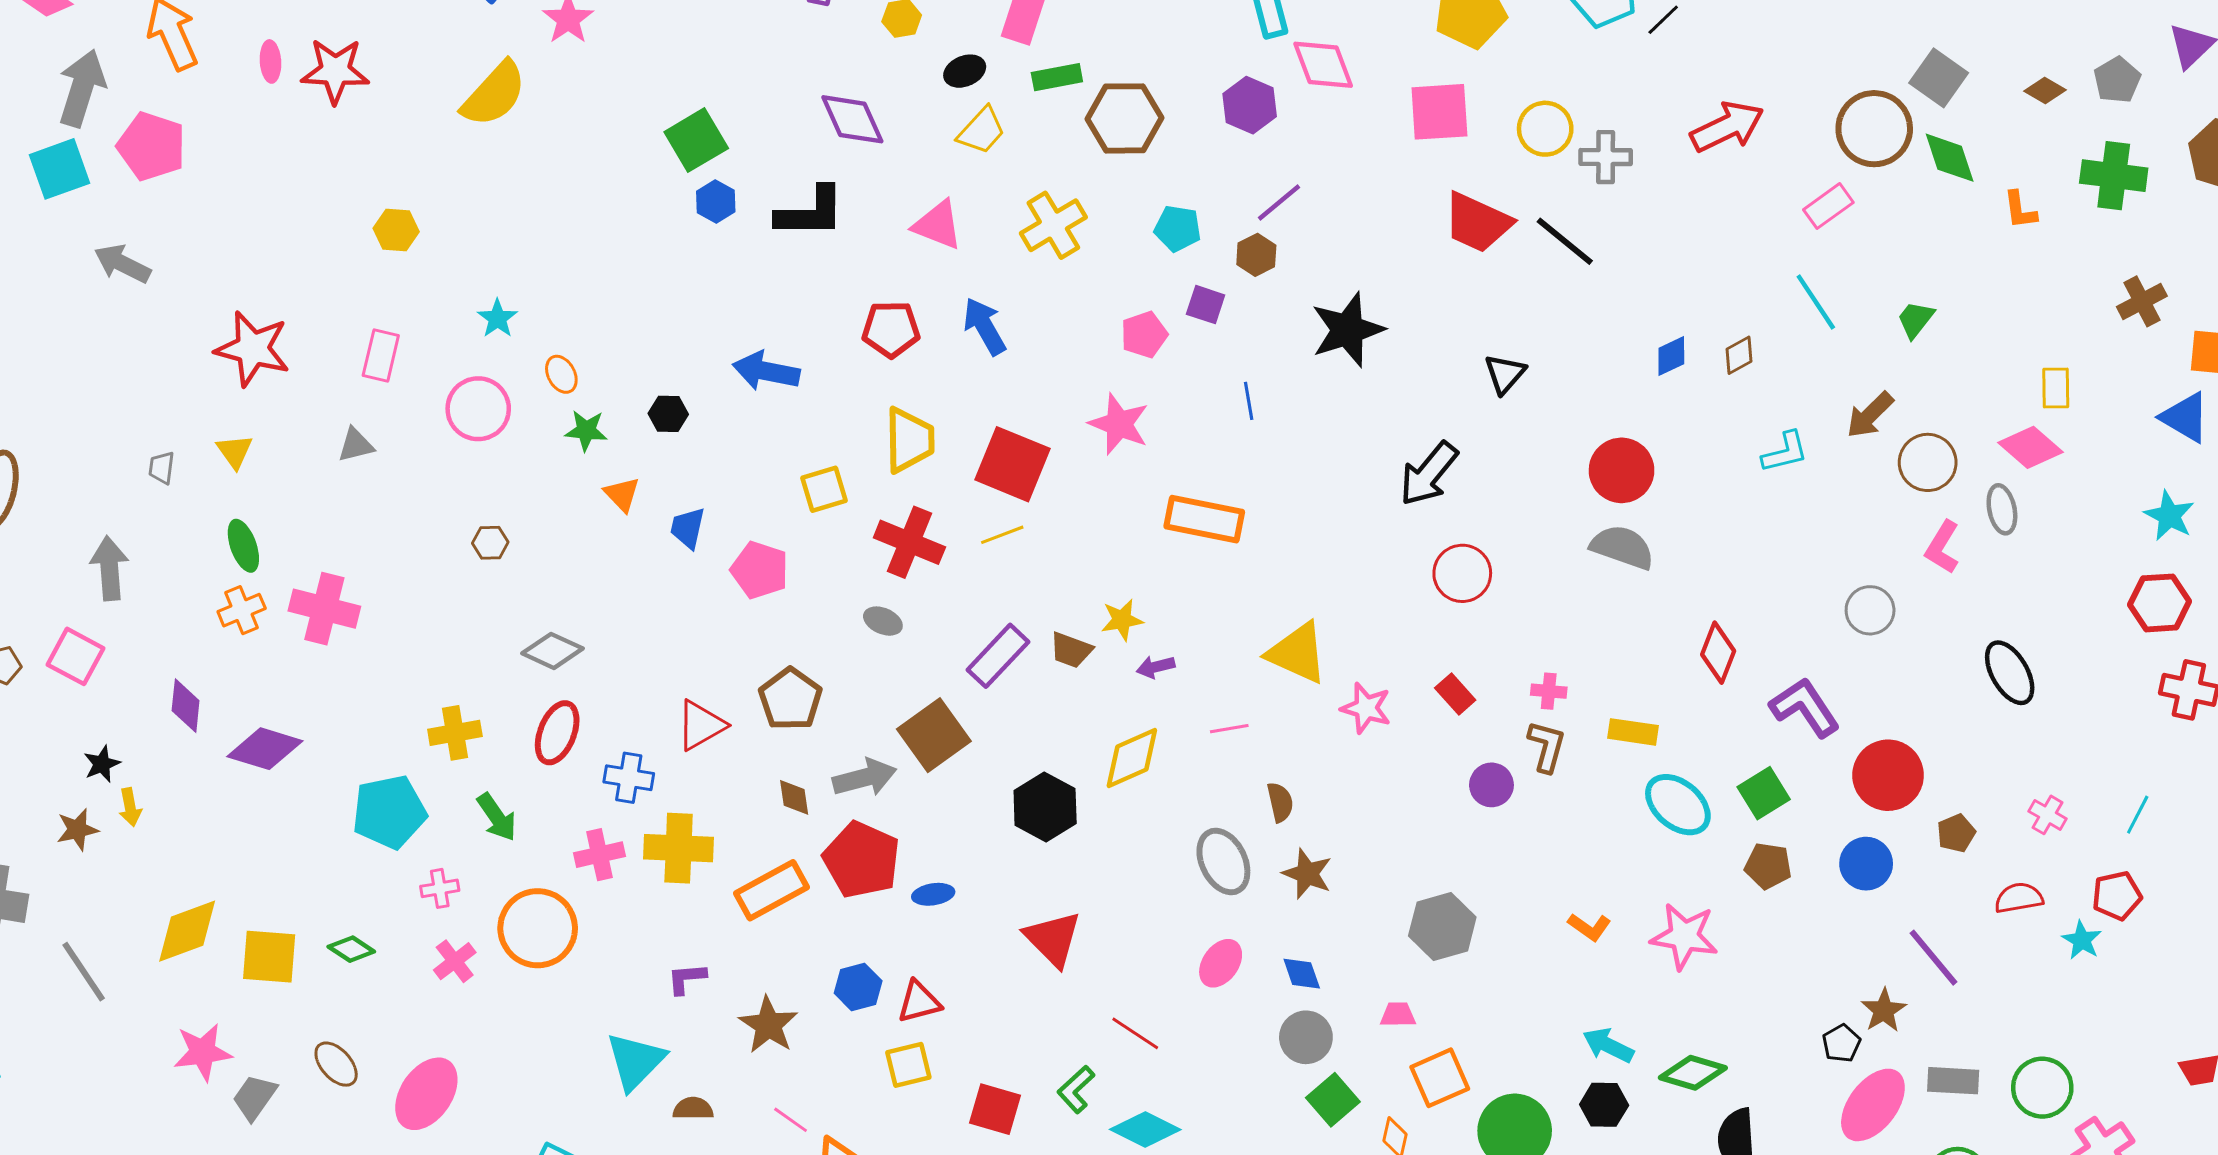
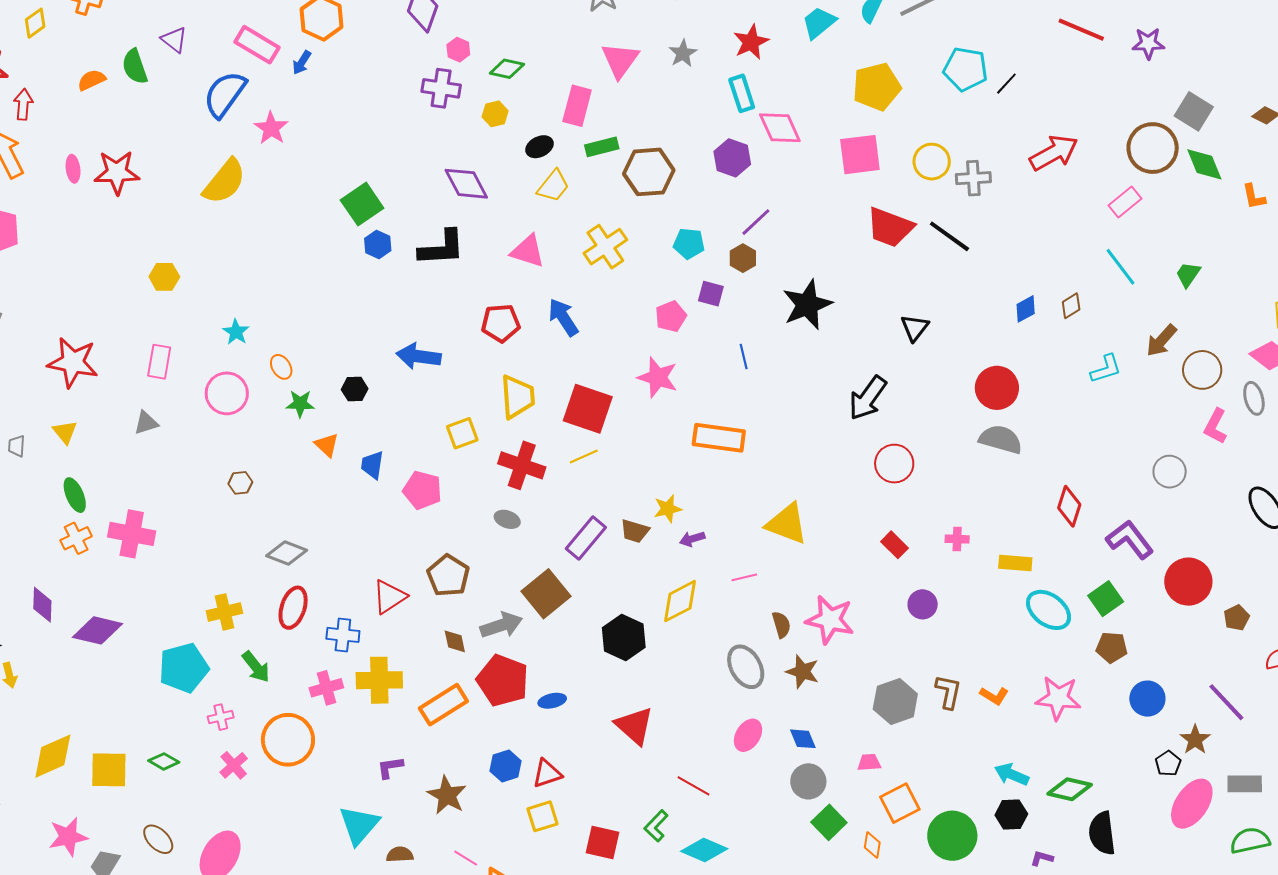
pink star: (1366, 708) -> (830, 620), moved, size x1.4
brown L-shape: (1547, 746) -> (948, 692), moved
blue circle: (1866, 864) -> (1147, 699), moved

